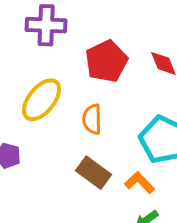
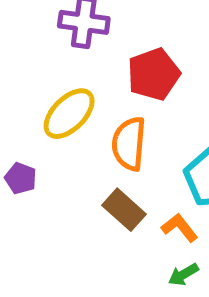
orange semicircle: (92, 119) -> (129, 144), size x1.4

